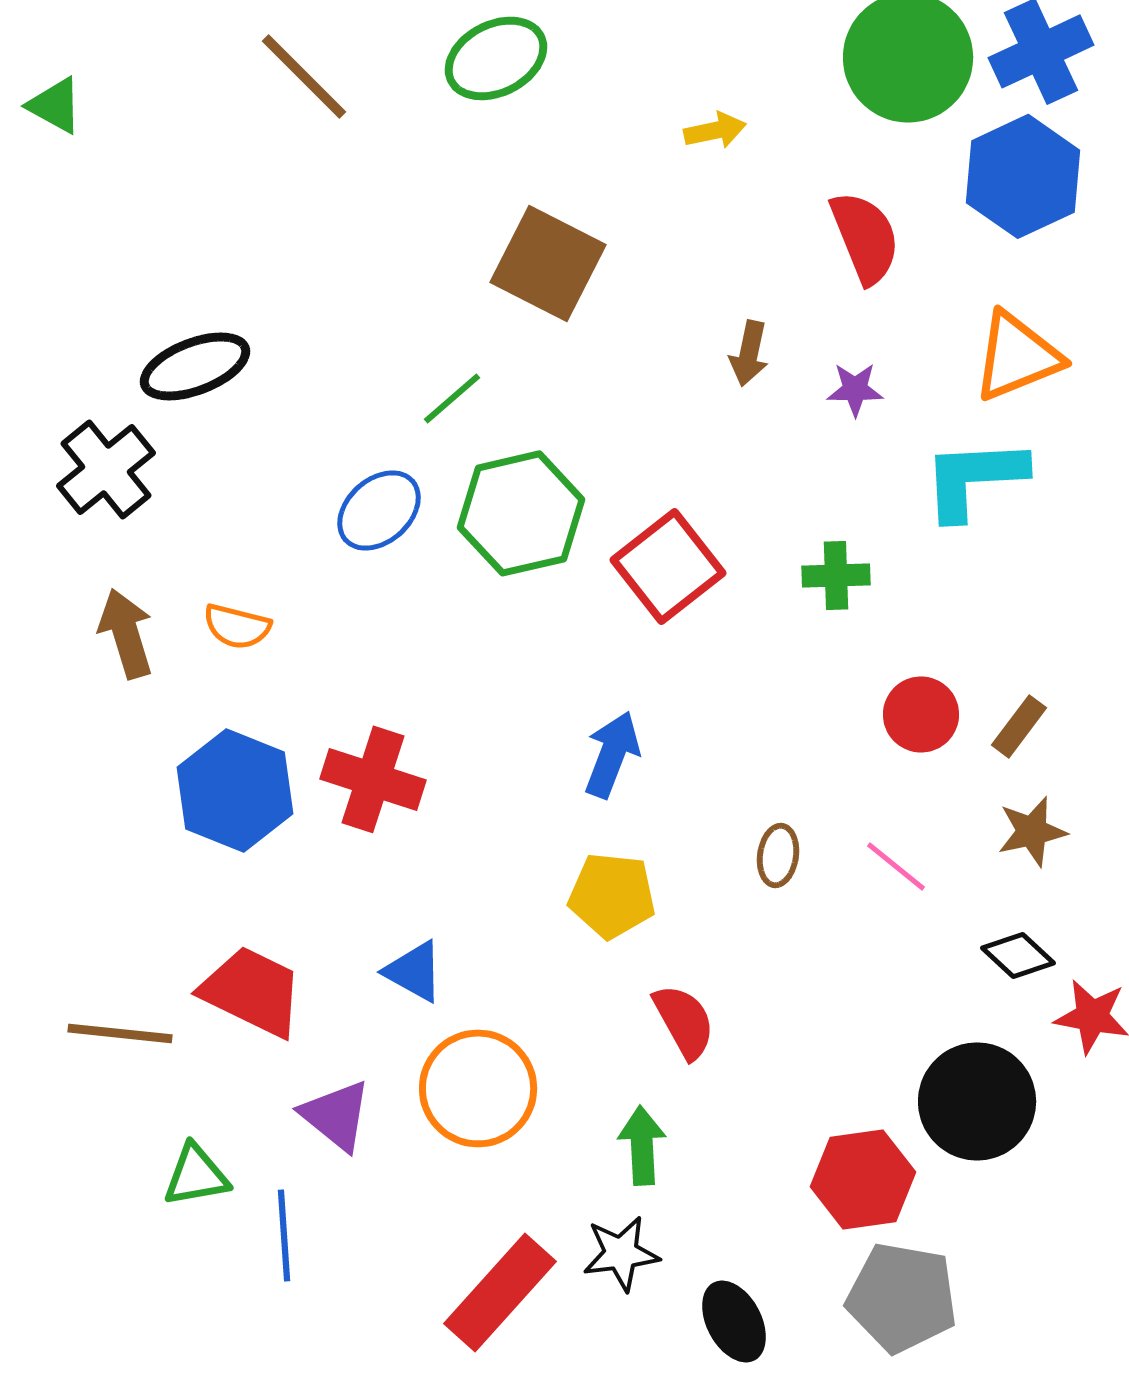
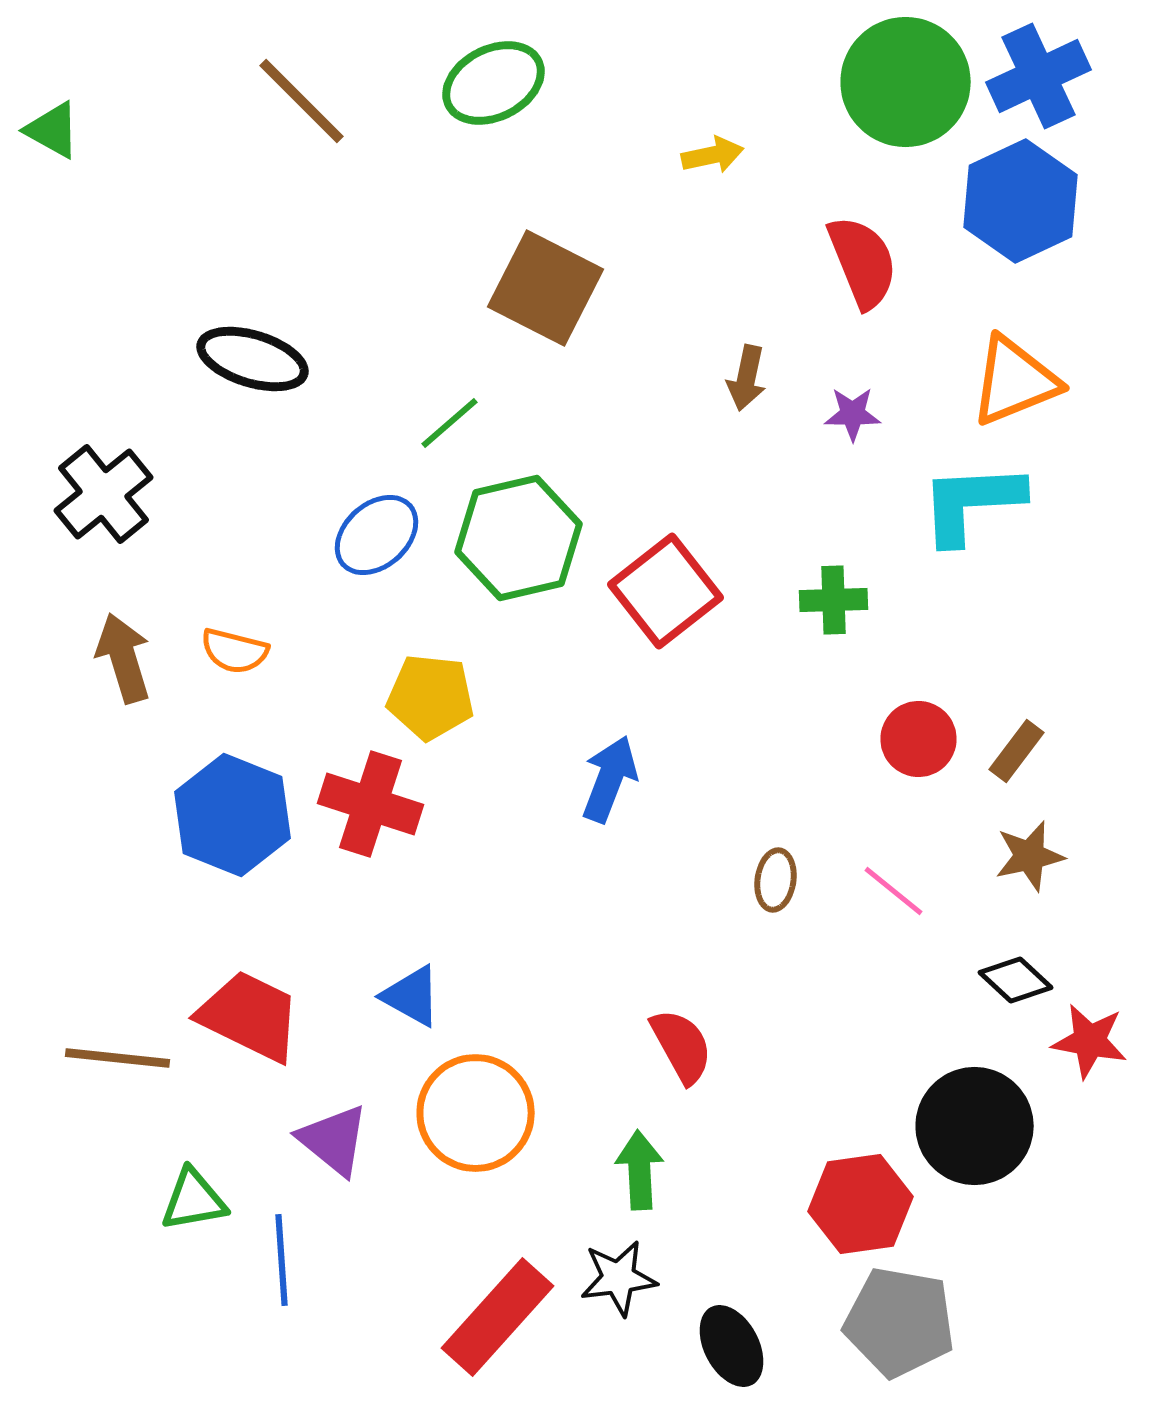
black ellipse: (195, 366) -> (252, 359), moved, turned 38
yellow pentagon: (612, 895) -> (430, 697), moved

